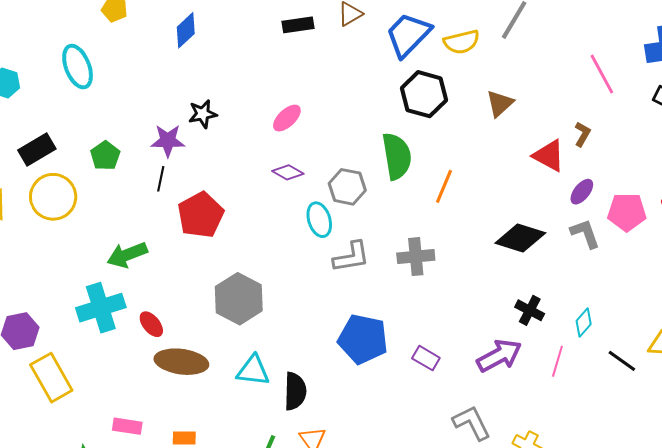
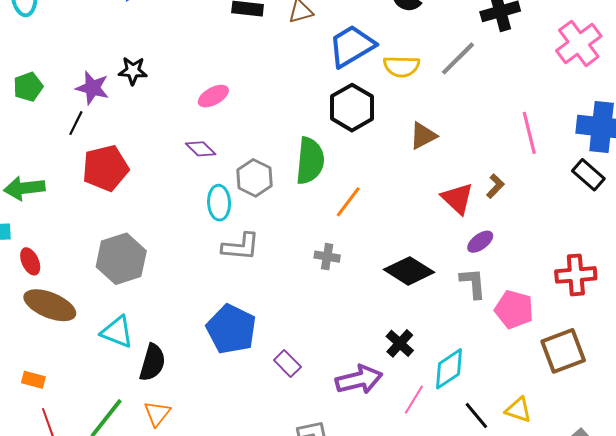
pink pentagon: (627, 212) -> (514, 309), moved
gray cross: (416, 257) -> (327, 257), moved, size x0.7
cyan diamond: (584, 323) -> (449, 369), size x1.5

